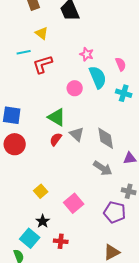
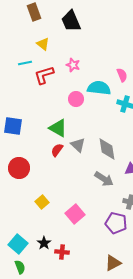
pink star: (87, 54) -> (73, 65), moved
cyan semicircle: (98, 77) -> (99, 88), turned -60
red circle: (15, 144) -> (19, 168), moved
black star: (43, 221) -> (44, 243), moved
cyan square: (30, 238) -> (18, 244), moved

